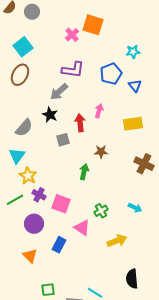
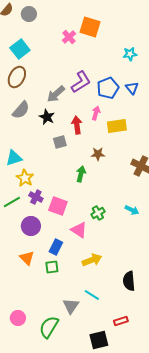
purple L-shape: (73, 70) -> (81, 82), moved, turned -40
blue pentagon: (111, 74) -> (108, 88), moved
yellow rectangle: (133, 124) -> (117, 126), moved
gray semicircle: (24, 128) -> (21, 110), moved
cyan triangle: (17, 156) -> (14, 158), turned 36
yellow arrow: (117, 241) -> (92, 260), moved
green square: (48, 290) -> (52, 267), moved

